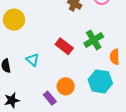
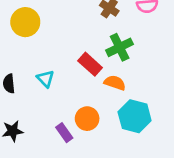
green cross: (94, 40) -> (120, 47), moved
orange semicircle: (115, 57) -> (115, 83), moved, turned 105

